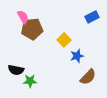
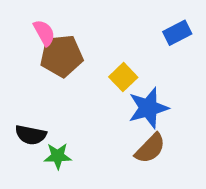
blue star: (77, 56) -> (148, 108), size x1.5
brown semicircle: (88, 77) -> (150, 148), moved

